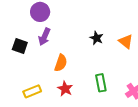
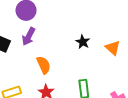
orange semicircle: (61, 63) -> (44, 65), turned -48

